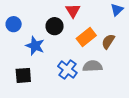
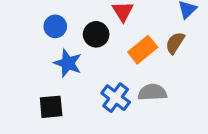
blue circle: (14, 24) -> (55, 26), moved
brown semicircle: (108, 42) -> (175, 43), moved

